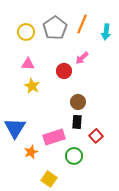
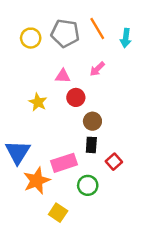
orange line: (82, 24) -> (97, 29), turned -54
gray pentagon: (55, 28) -> (65, 33), turned -30
pink triangle: (28, 64) -> (63, 76), moved
red circle: (64, 71) -> (76, 97), moved
orange star: (31, 152) -> (37, 181), size x1.6

